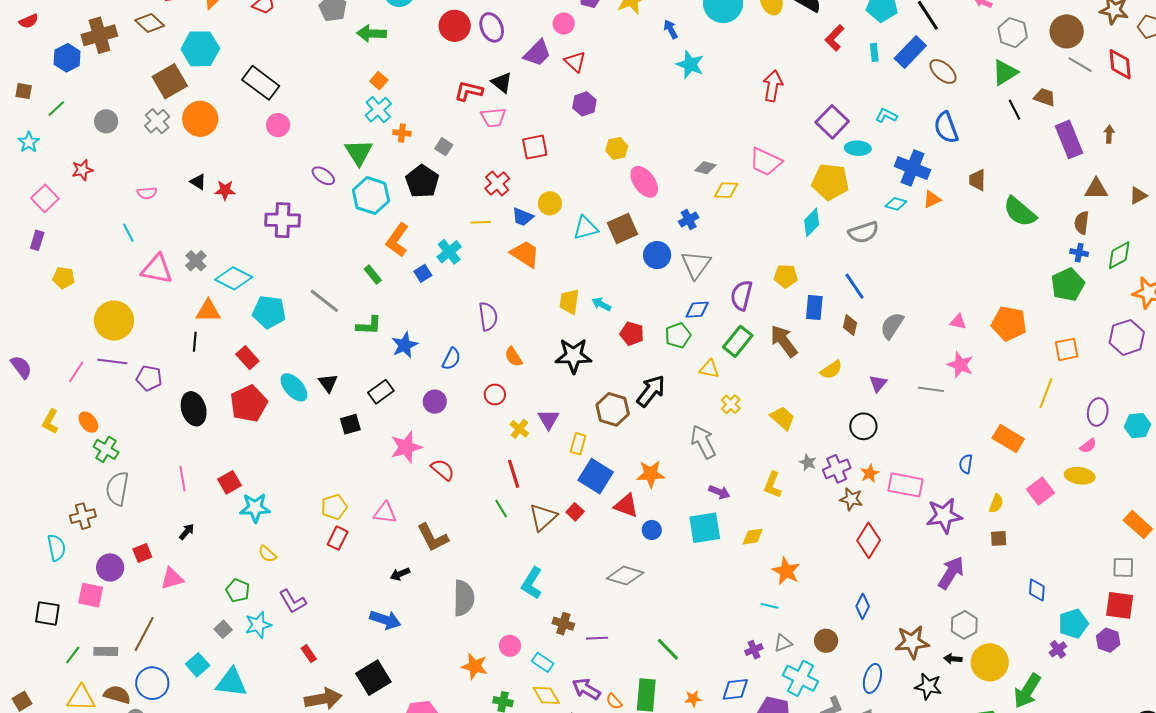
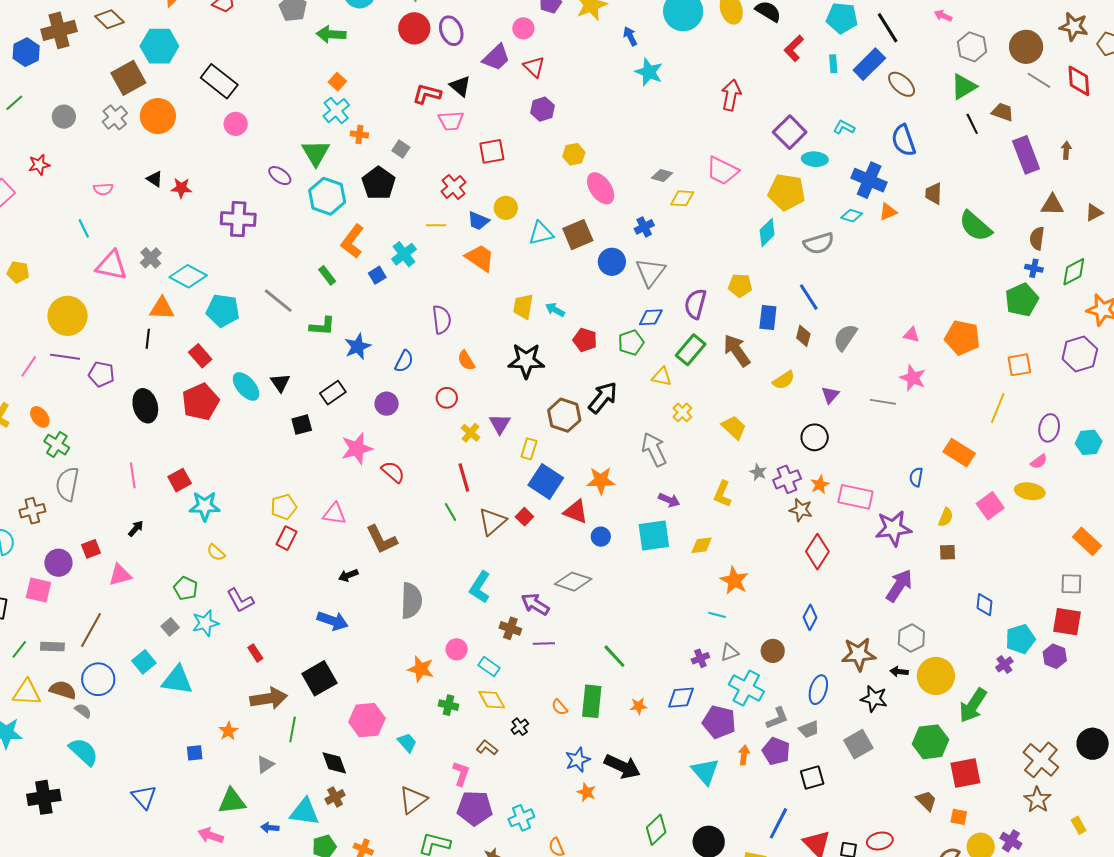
purple arrow: (586, 689) -> (535, 604), moved

